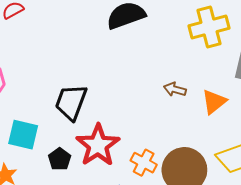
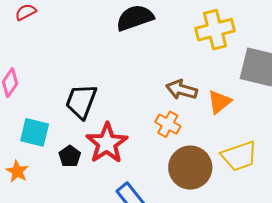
brown arrow: (175, 89) -> (182, 90), size x1.4
orange cross: (144, 163) -> (168, 124), moved

